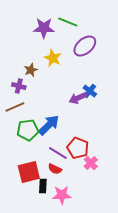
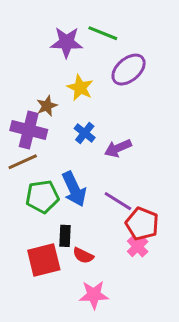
purple cross: (19, 86) -> (29, 130), size x1.6
blue cross: (90, 91) -> (85, 133), moved
blue arrow: (49, 125) -> (74, 189), turned 110
red pentagon: (78, 148) -> (142, 224), moved
purple line: (58, 153) -> (118, 201), moved
black rectangle: (43, 186) -> (65, 236), moved

